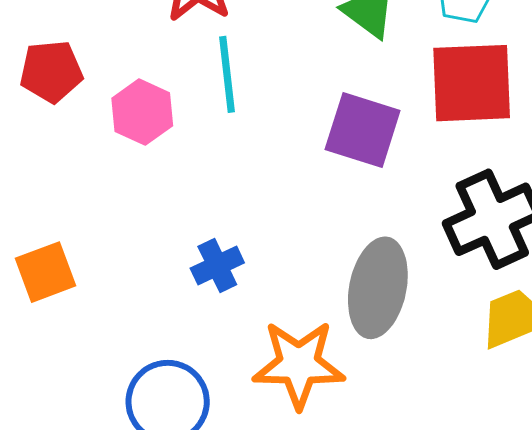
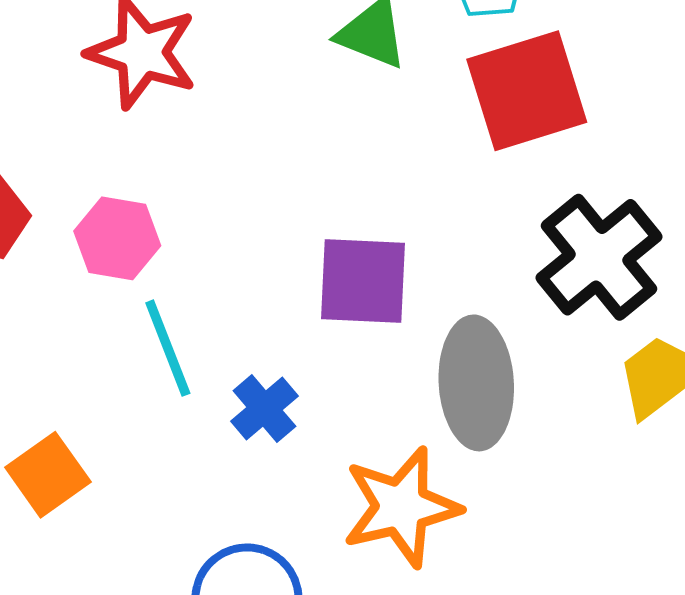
cyan line: (227, 74) -> (168, 348), moved
purple square: (363, 130) -> (363, 281), moved

